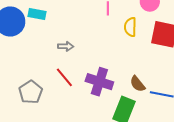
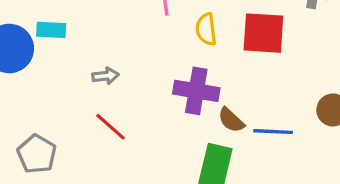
purple cross: (99, 82) -> (196, 91), moved
gray pentagon: (31, 92) -> (37, 154), moved

